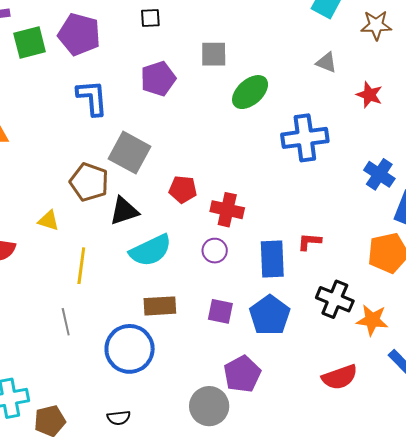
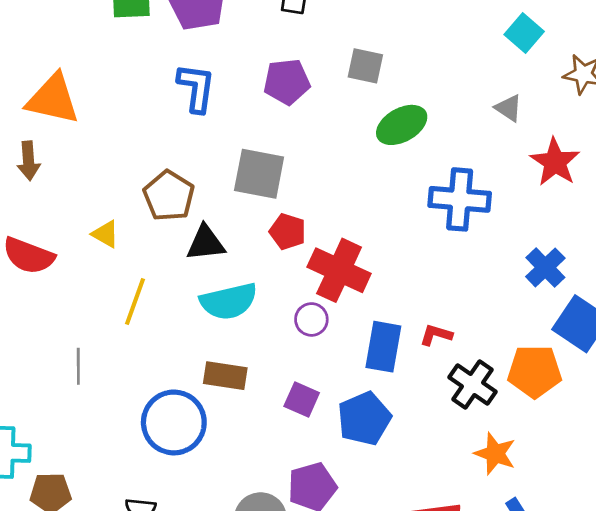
red star: (369, 95) -> (555, 162), size x1.4
gray square: (130, 153) -> (259, 174), moved, turned -30
red cross: (227, 210) -> (339, 270), size x1.4
black cross: (335, 299) -> (472, 385), moved
gray line: (66, 322) -> (78, 366), moved

